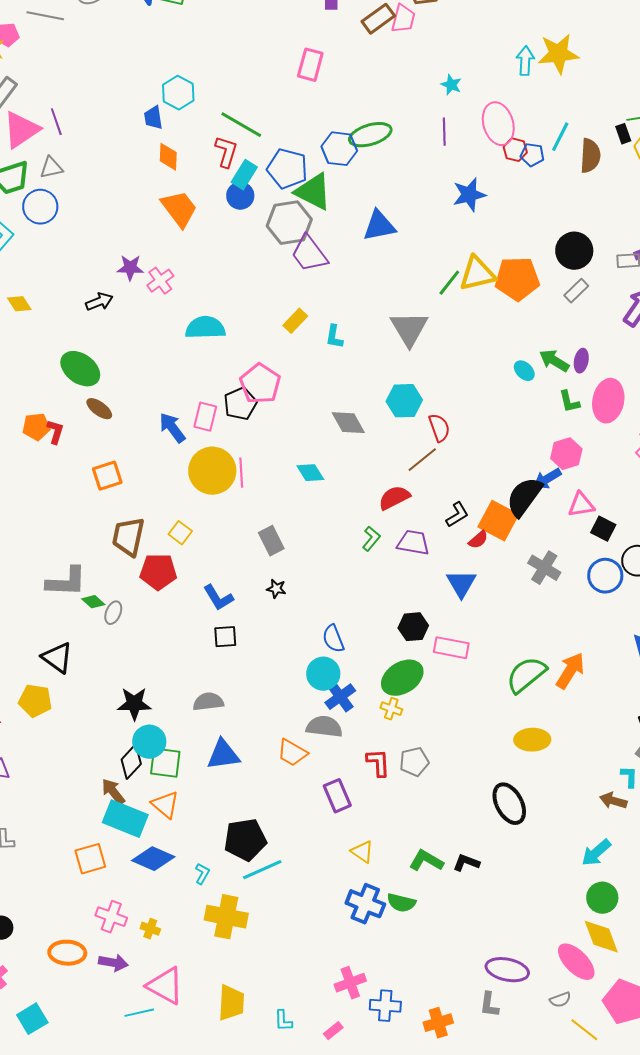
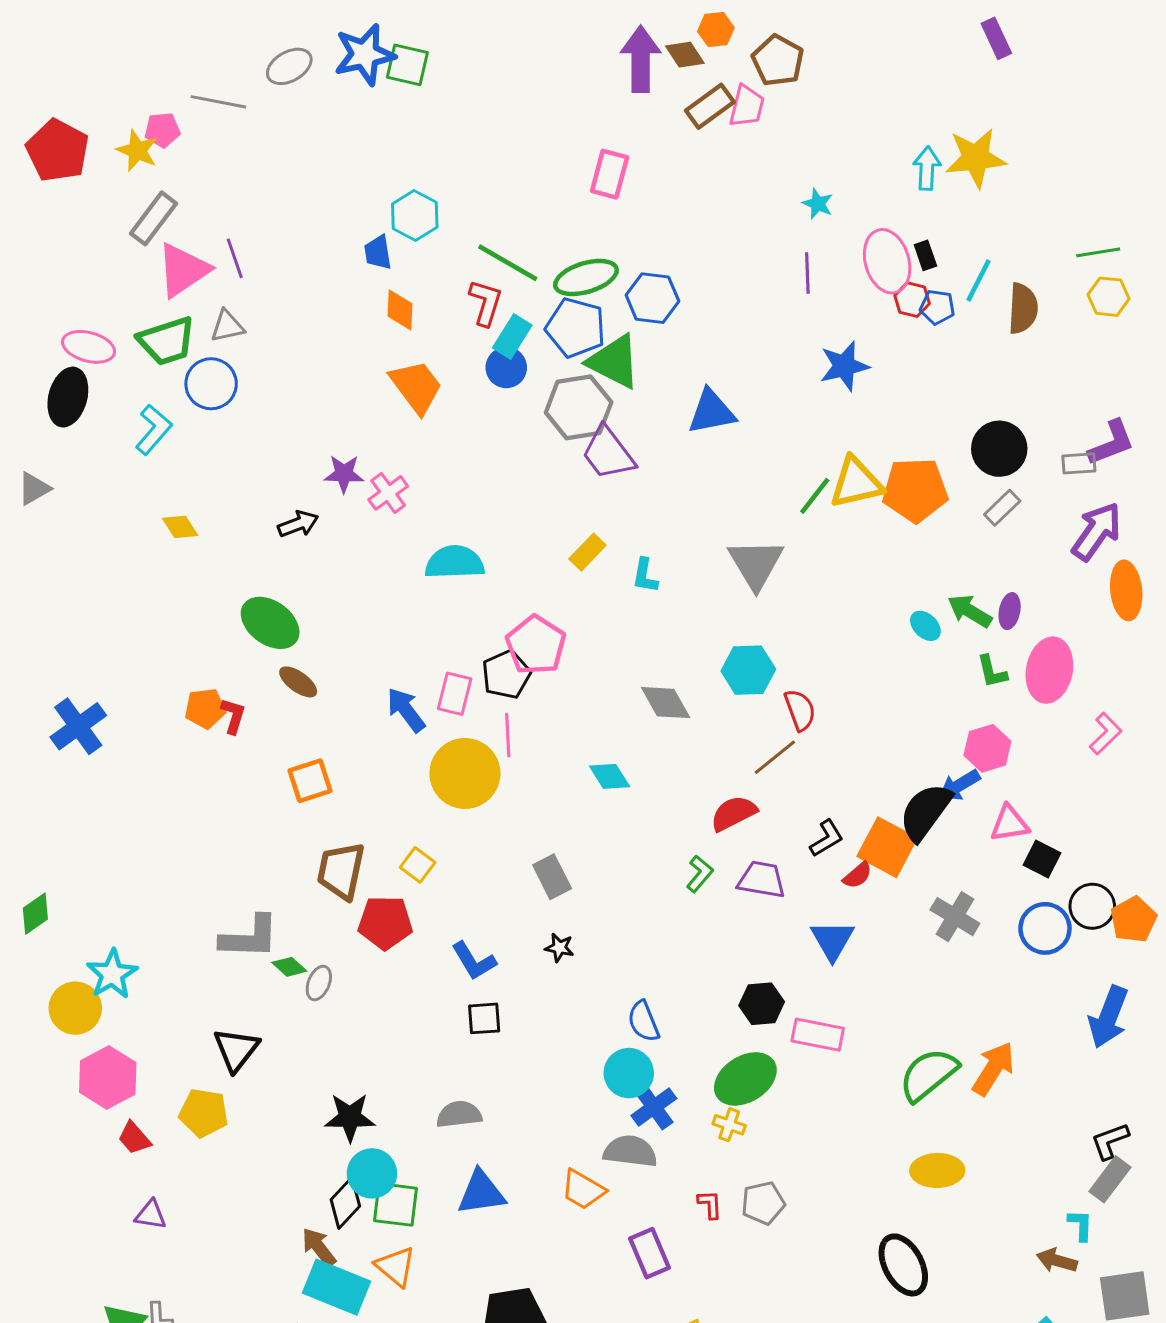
black rectangle: (623, 134) -> (925, 255), moved
green ellipse: (370, 135) -> (586, 277), moved
pink line: (241, 473) -> (508, 735), moved
black triangle: (57, 658) -> (236, 1049), turned 32
red L-shape: (378, 763) -> (710, 1204), size x0.7

